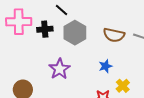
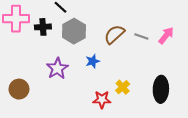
brown semicircle: (114, 35) -> (114, 34), turned 125
blue star: (105, 66) -> (93, 61), moved

